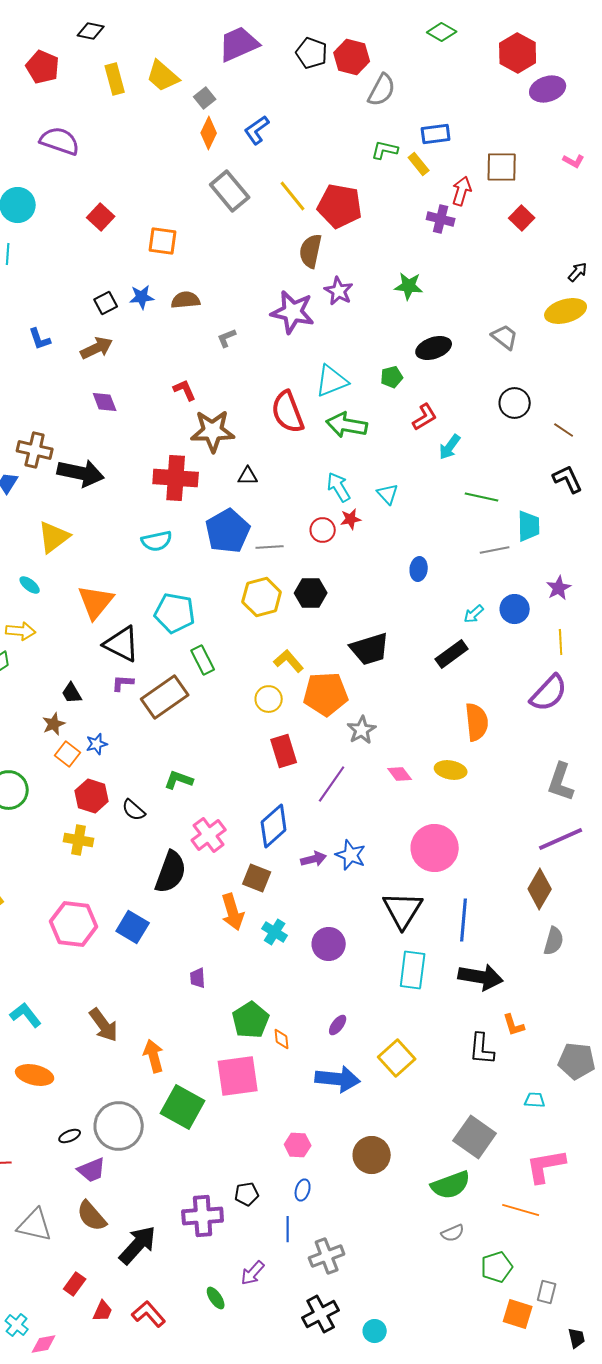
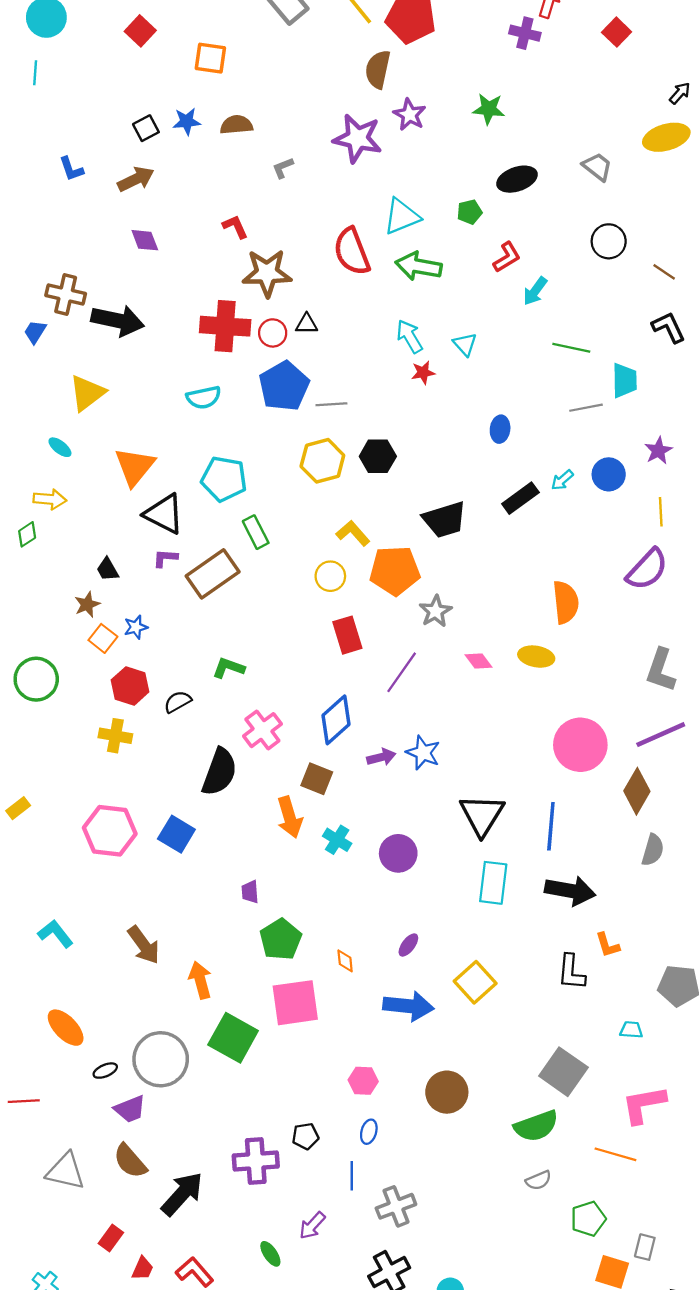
red circle: (323, 530) -> (273, 333), moved
black rectangle: (452, 654) -> (520, 498), moved
black semicircle: (134, 810) -> (178, 702), turned 110
pink circle: (435, 848) -> (580, 745), moved
green pentagon: (251, 1020) -> (281, 939), moved
orange ellipse: (35, 1075) -> (66, 1028), moved, turned 33

